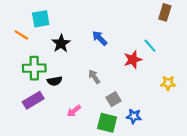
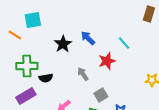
black star: (61, 43) -> (63, 44), moved
cyan line: (150, 46) -> (124, 43), moved
red star: (133, 60) -> (107, 61), moved

